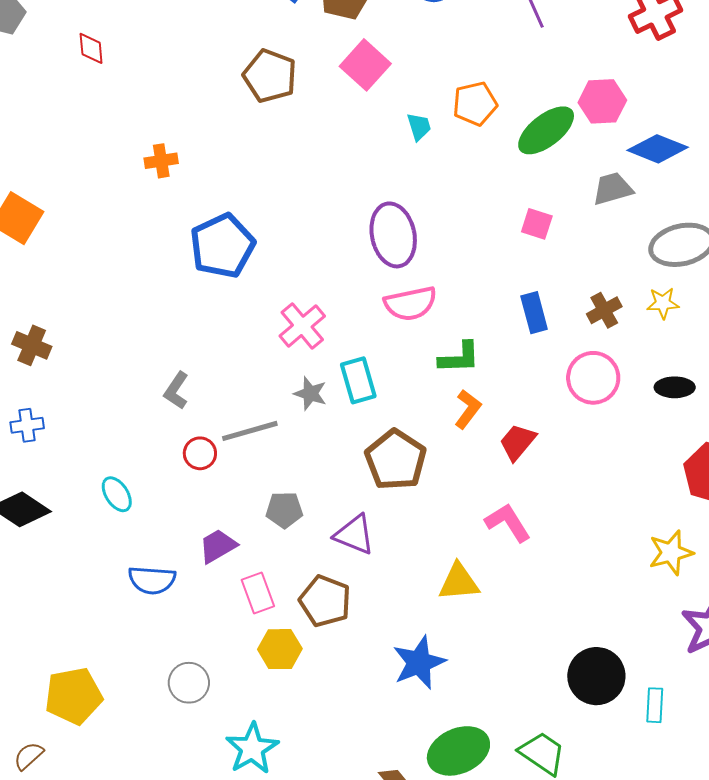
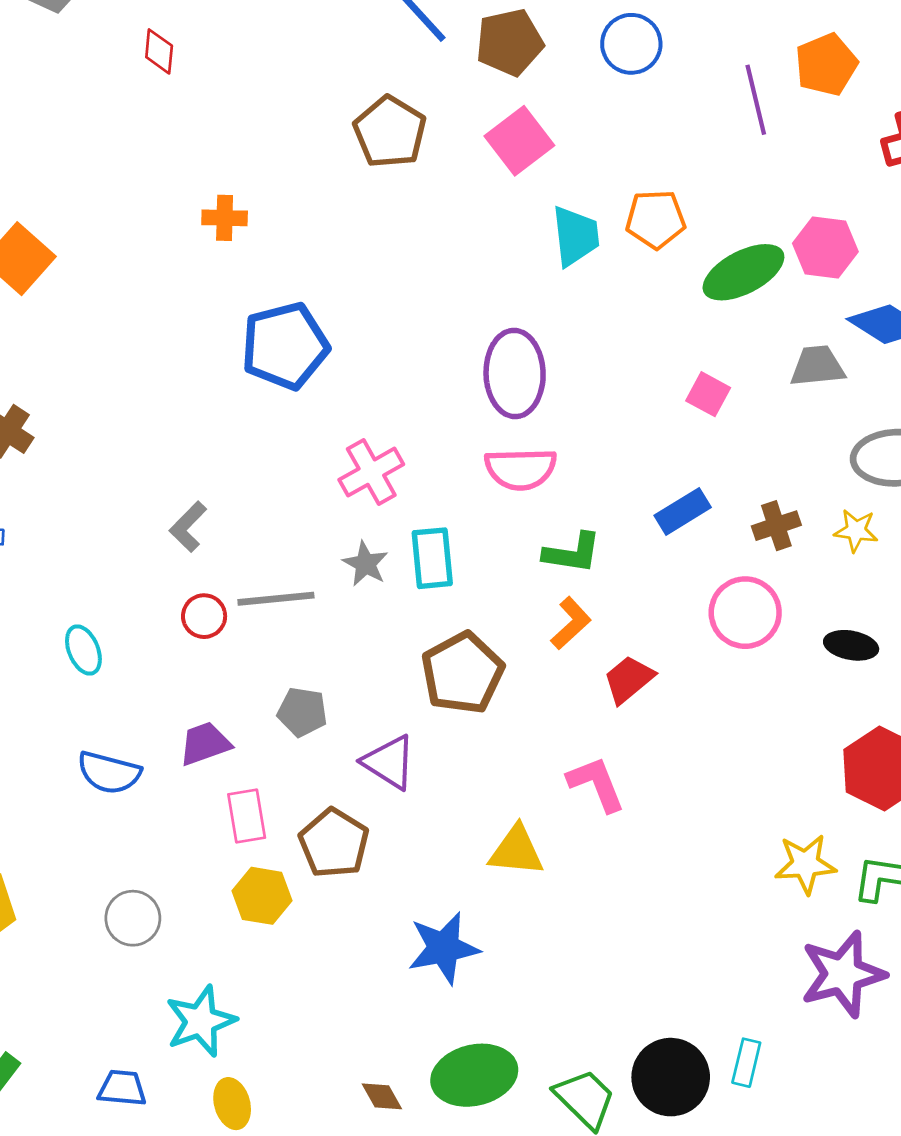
cyan trapezoid: (419, 127) -> (576, 236), size x1.6
blue rectangle: (534, 313) -> (683, 511), turned 63
black circle: (596, 676) -> (671, 1077), moved

